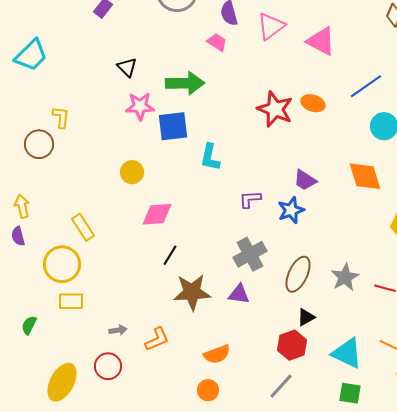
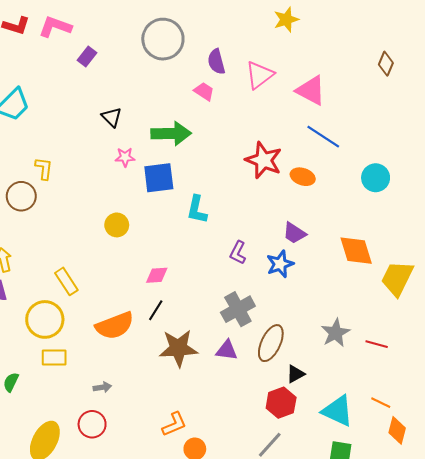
blue line: (366, 86) -> (323, 137), moved, turned 68
orange ellipse: (313, 103) -> (303, 177), moved
pink star: (140, 106) -> (125, 157), size x0.7
orange diamond: (365, 176) -> (356, 251), moved
purple L-shape: (250, 199) -> (238, 253), turned -60
pink diamond: (157, 214) -> (157, 275), moved, size x0.7
brown ellipse: (298, 274) -> (271, 343), moved
orange L-shape: (157, 339) -> (174, 424), moved
orange semicircle: (217, 354) -> (115, 326), moved, size x1.4

